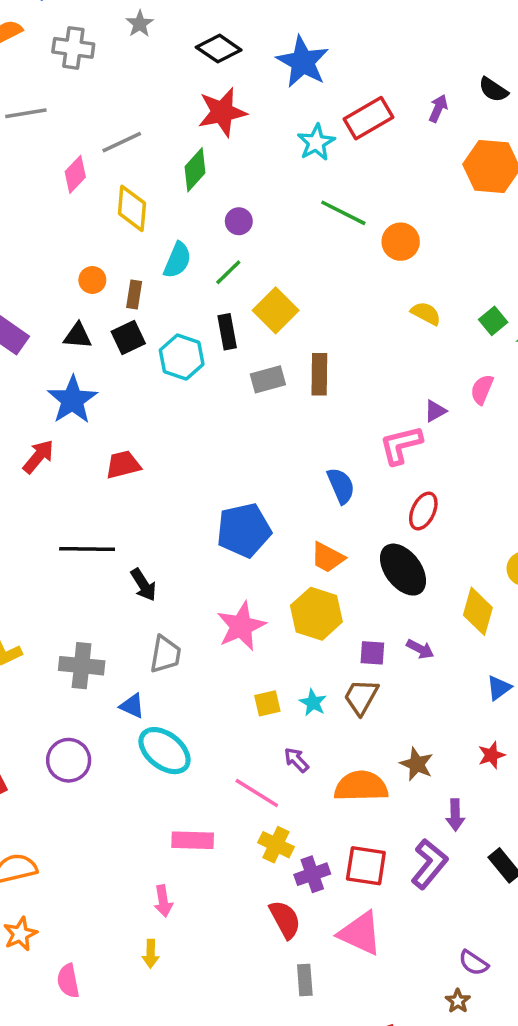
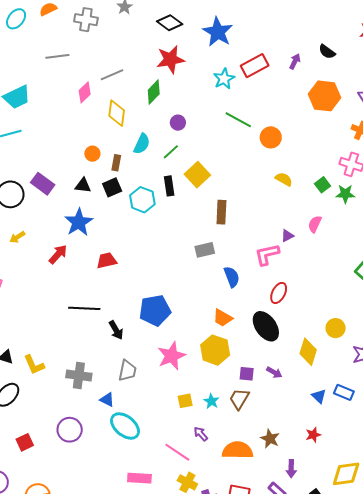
gray rectangle: (268, 379) -> (205, 250), moved
blue pentagon: (244, 530) -> (155, 310), moved
blue triangle: (499, 688) -> (319, 396), turned -42

